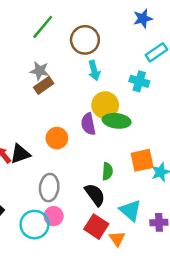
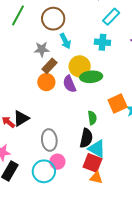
gray star: (40, 71) -> (42, 49), moved
brown rectangle: (44, 85) -> (50, 66), moved
orange circle: (57, 138) -> (46, 82), moved
black semicircle: (95, 195) -> (86, 138), turned 60
cyan triangle: (130, 210) -> (97, 149), moved
orange triangle: (117, 239) -> (96, 178), moved, turned -32

